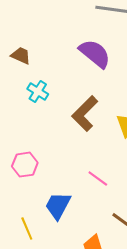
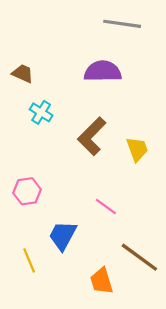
purple semicircle: (95, 54) -> (103, 71), turned -40

